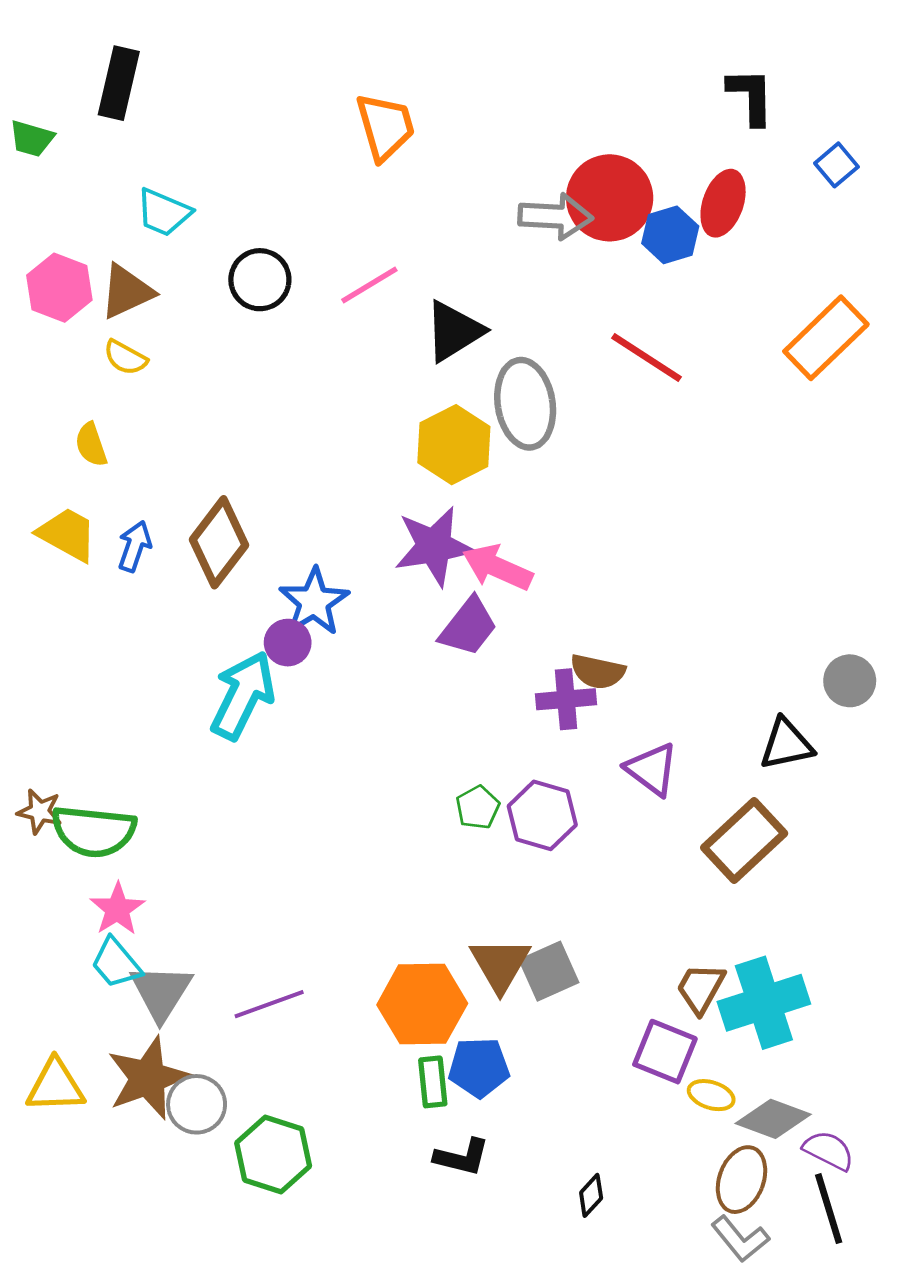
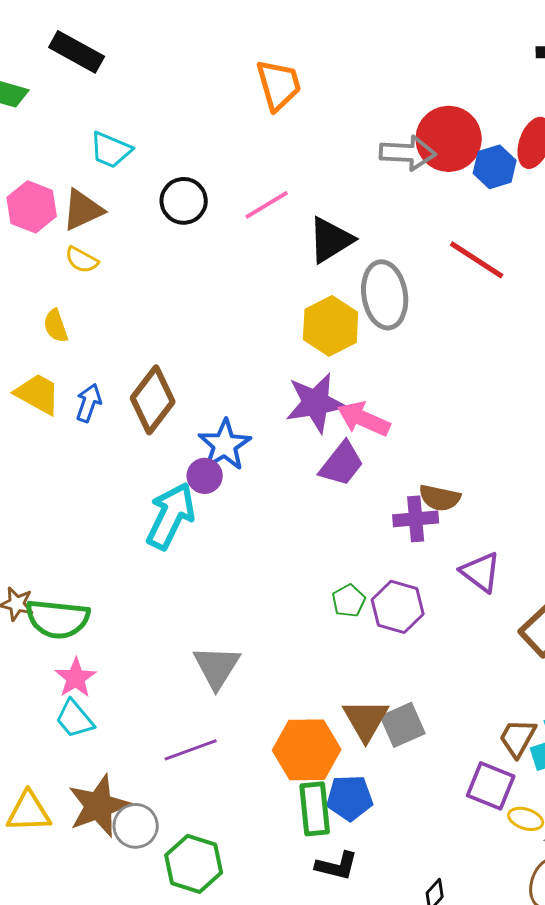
black rectangle: (119, 83) -> (77, 52), turned -74
gray triangle: (161, 992) -> (217, 667), moved
green rectangle: (433, 1082) -> (315, 809), size x1.4

